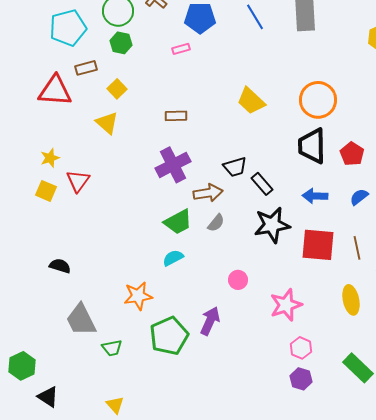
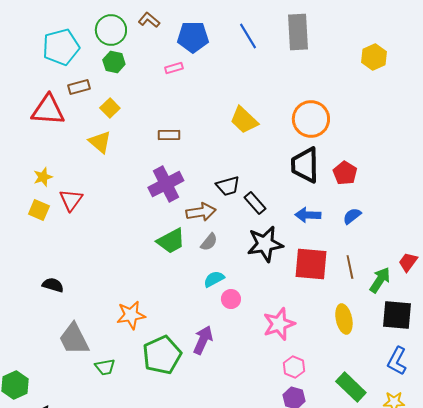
cyan semicircle: (173, 258) -> (214, 279), moved

